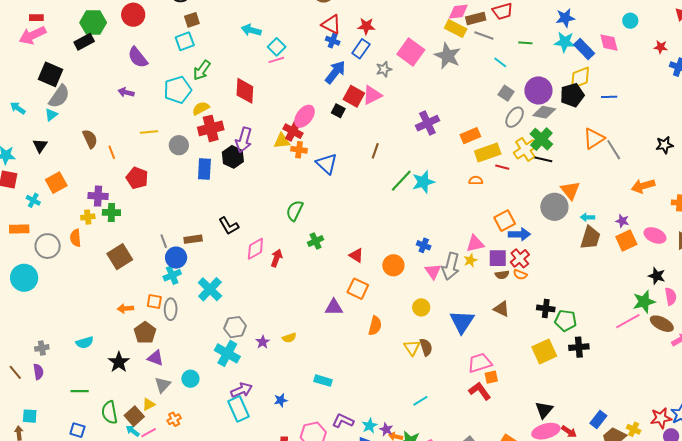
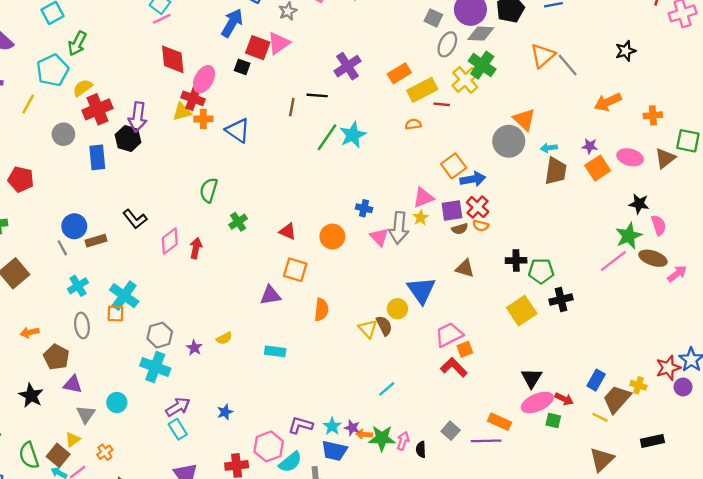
red diamond: (245, 91) -> (173, 59), moved
yellow line: (149, 132) -> (28, 104), moved, turned -48
black line: (543, 159) -> (317, 95), moved
blue circle: (176, 258) -> (74, 226), moved
orange square: (154, 301) -> (115, 314), moved
yellow circle: (421, 307) -> (397, 309), moved
cyan rectangle: (323, 381) -> (275, 351), moved
cyan rectangle: (239, 409) -> (178, 429), size x0.7

